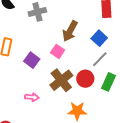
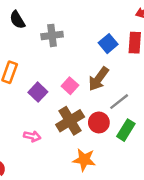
brown arrow: (70, 31) -> (98, 79), moved
blue square: (99, 38) -> (108, 44), moved

